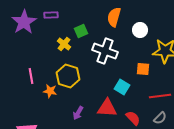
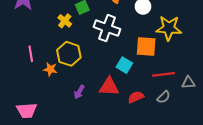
orange square: (143, 69) -> (146, 47), size x1.5
red semicircle: (133, 118) -> (136, 97), turned -70

